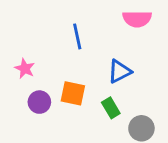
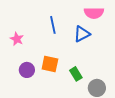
pink star: (25, 69) -> (17, 39), moved
blue triangle: (120, 71) -> (82, 34), moved

